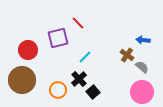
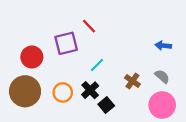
brown cross: (127, 55) -> (132, 81), moved
orange circle: (58, 90) -> (63, 92), moved

